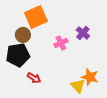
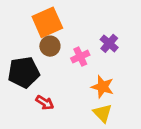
brown circle: (23, 35) -> (50, 46), moved
orange star: (90, 77) -> (103, 87), moved

